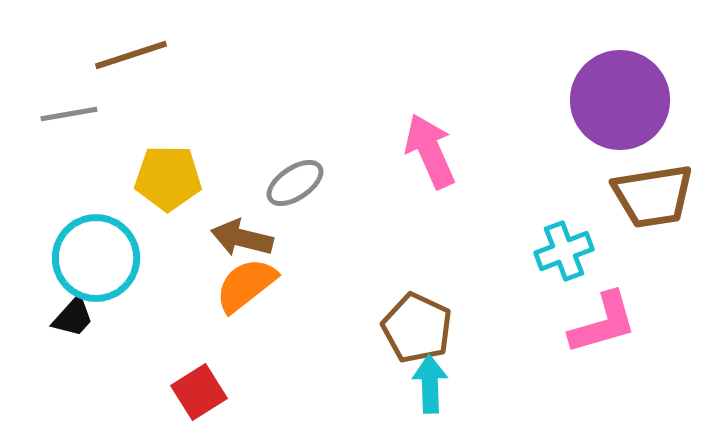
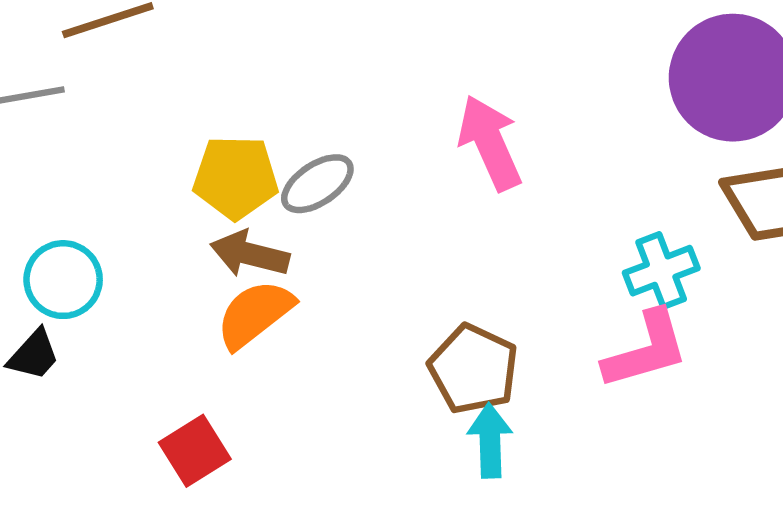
yellow pentagon: (168, 178) -> (236, 177), moved
cyan circle: (96, 258) -> (63, 280), size x0.7
pink L-shape: (603, 323) -> (646, 350), moved

